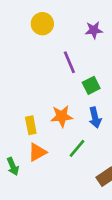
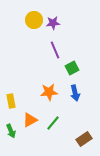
purple star: (94, 30) -> (53, 23), moved
yellow rectangle: (31, 125) -> (11, 101), moved
green line: (77, 148) -> (53, 123), moved

